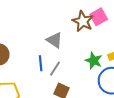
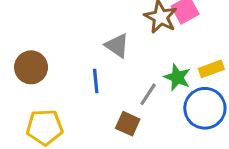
gray line: (55, 69) -> (148, 94), moved

